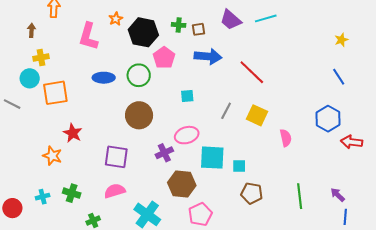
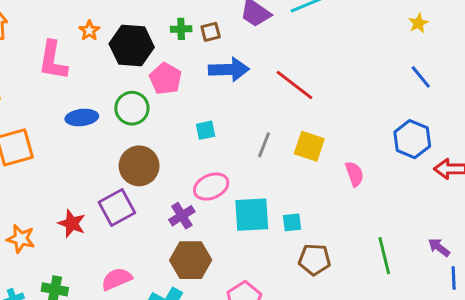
red star: (73, 133) -> (72, 224), moved
purple square: (116, 157) -> (117, 207), moved, turned -30
brown hexagon: (182, 184) -> (191, 260), moved

